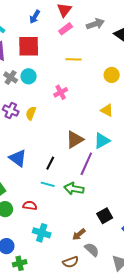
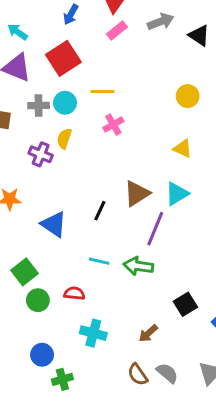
red square: (29, 46) -> (63, 58), turned -30
yellow line: (74, 59) -> (102, 91), moved
gray cross: (11, 77) -> (39, 106), turned -32
yellow semicircle: (31, 113) -> (64, 139), moved
black line: (50, 163) -> (100, 211), moved
gray semicircle: (92, 250) -> (167, 373), moved
brown semicircle: (71, 262) -> (138, 375), turned 77

